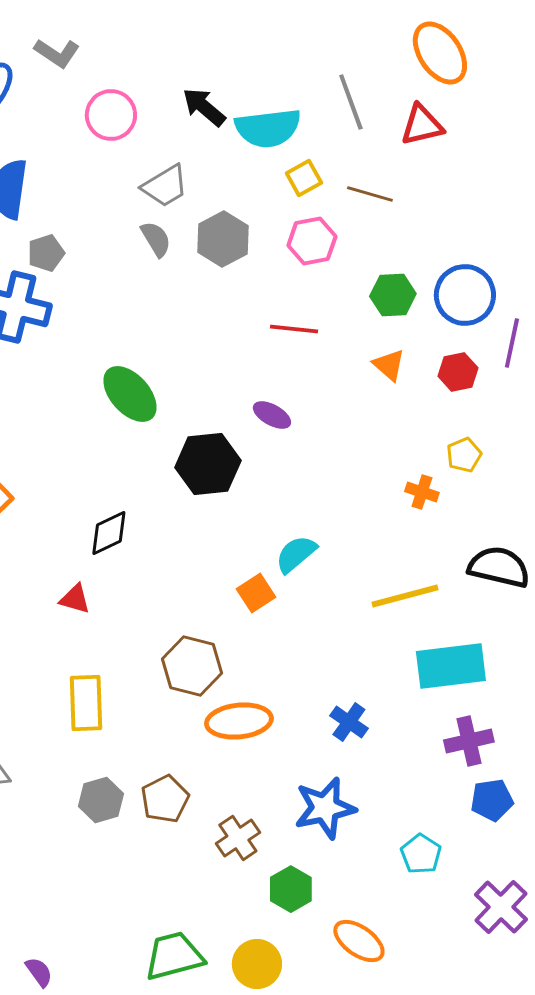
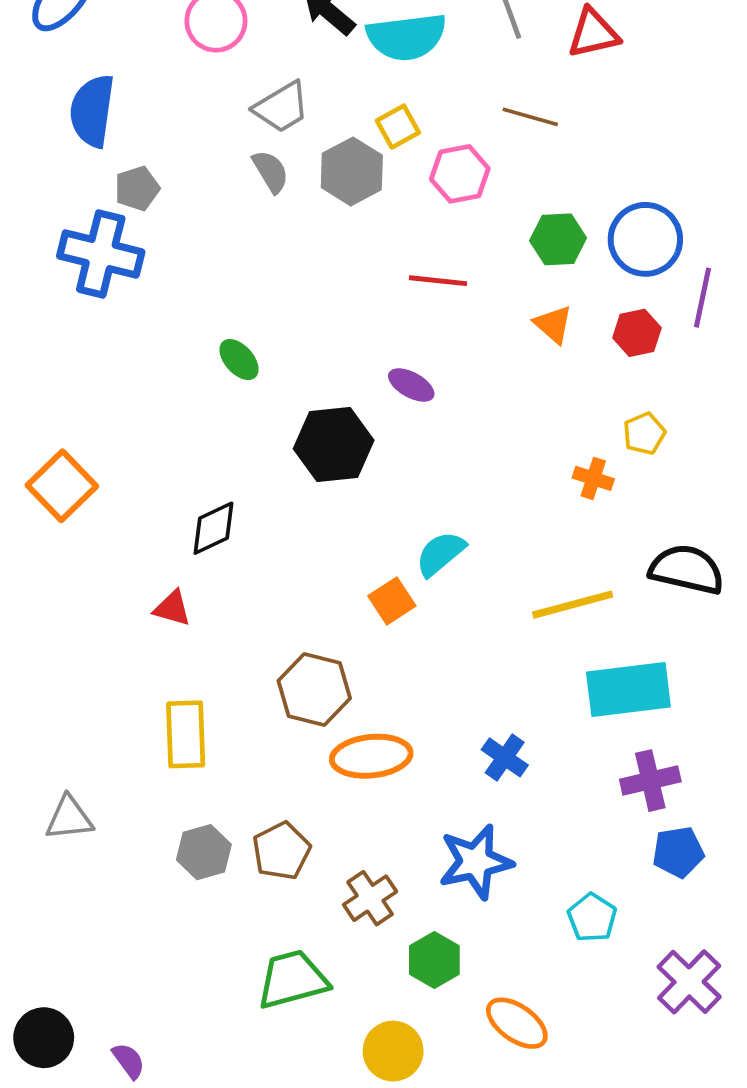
yellow square: (304, 178) -> (398, 127), moved
green ellipse: (130, 394) -> (239, 360), size x0.6
green trapezoid: (174, 956) -> (292, 979), moved

